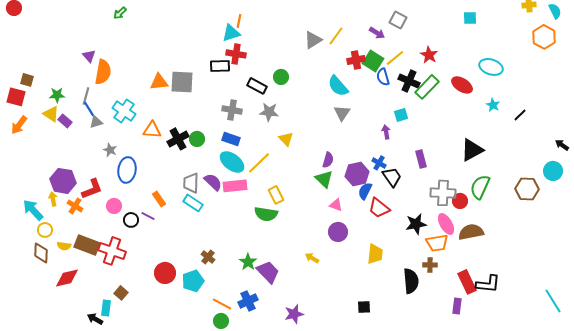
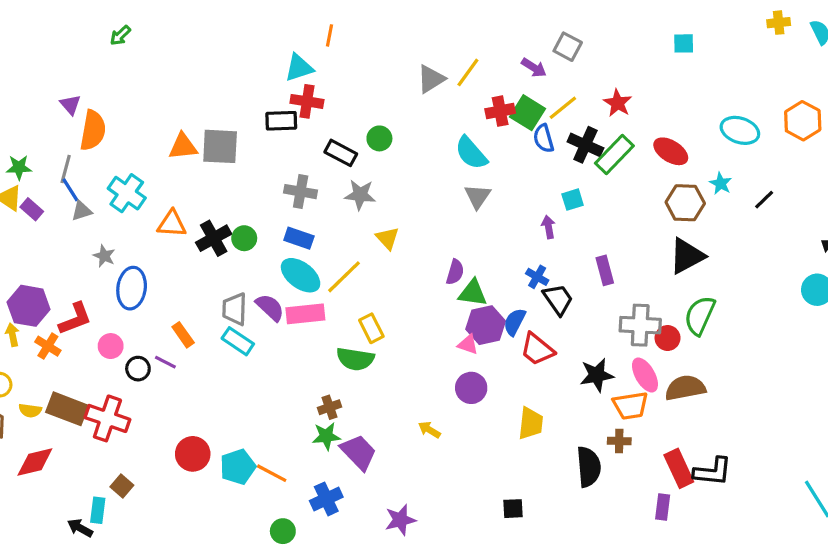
orange line: (239, 21) -> (330, 35), moved
orange hexagon: (544, 37) -> (803, 121), moved
cyan ellipse: (491, 67) -> (740, 130), moved
purple hexagon: (357, 174) -> (486, 325), moved
green triangle: (324, 179) -> (473, 293), moved, turned -36
brown hexagon: (527, 189) -> (685, 203), moved
brown cross: (208, 257) -> (330, 407), moved, turned 32
green star: (248, 262) -> (326, 436), turned 30
orange line: (222, 304) -> (272, 473), moved

